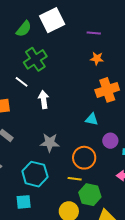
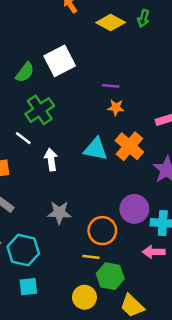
purple line: (94, 33) -> (111, 86), moved
orange cross: (107, 90) -> (129, 146), turned -30
cyan triangle: (92, 119) -> (96, 149), moved, size x1.5
purple circle: (110, 141) -> (134, 209), size x1.5
cyan hexagon: (35, 174) -> (23, 250), moved

